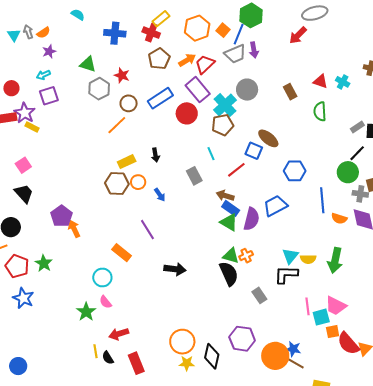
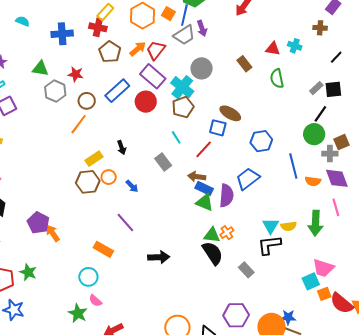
pink line: (307, 306) -> (336, 207), moved

